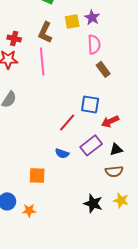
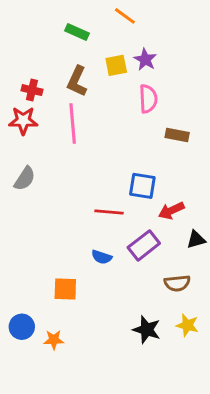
brown rectangle: (103, 69) -> (177, 135), moved, turned -42
red line: (67, 122) -> (109, 212), turned 54
black triangle: (116, 149) -> (196, 240), moved

